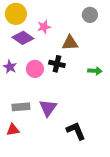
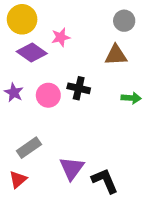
brown triangle: (70, 43) -> (116, 55), moved
gray rectangle: (21, 107) -> (29, 148), turned -30
purple triangle: (48, 108) -> (72, 168), moved
red triangle: (13, 130) -> (18, 179), turned -32

